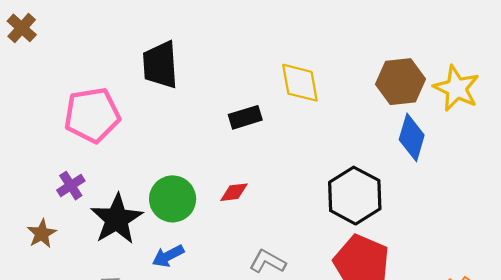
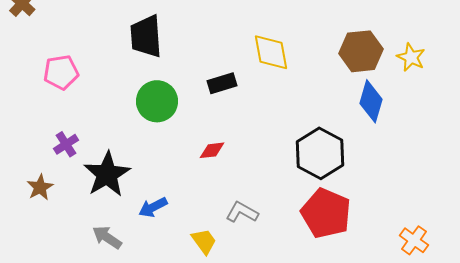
yellow star: (456, 88) -> (411, 57), size x0.7
pink pentagon: (92, 115) -> (61, 72), moved, size x0.7
green circle: (173, 199) -> (157, 101), moved

